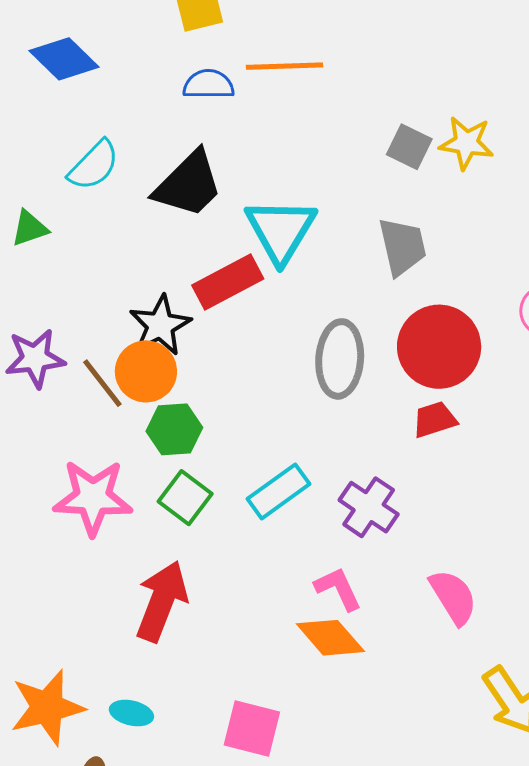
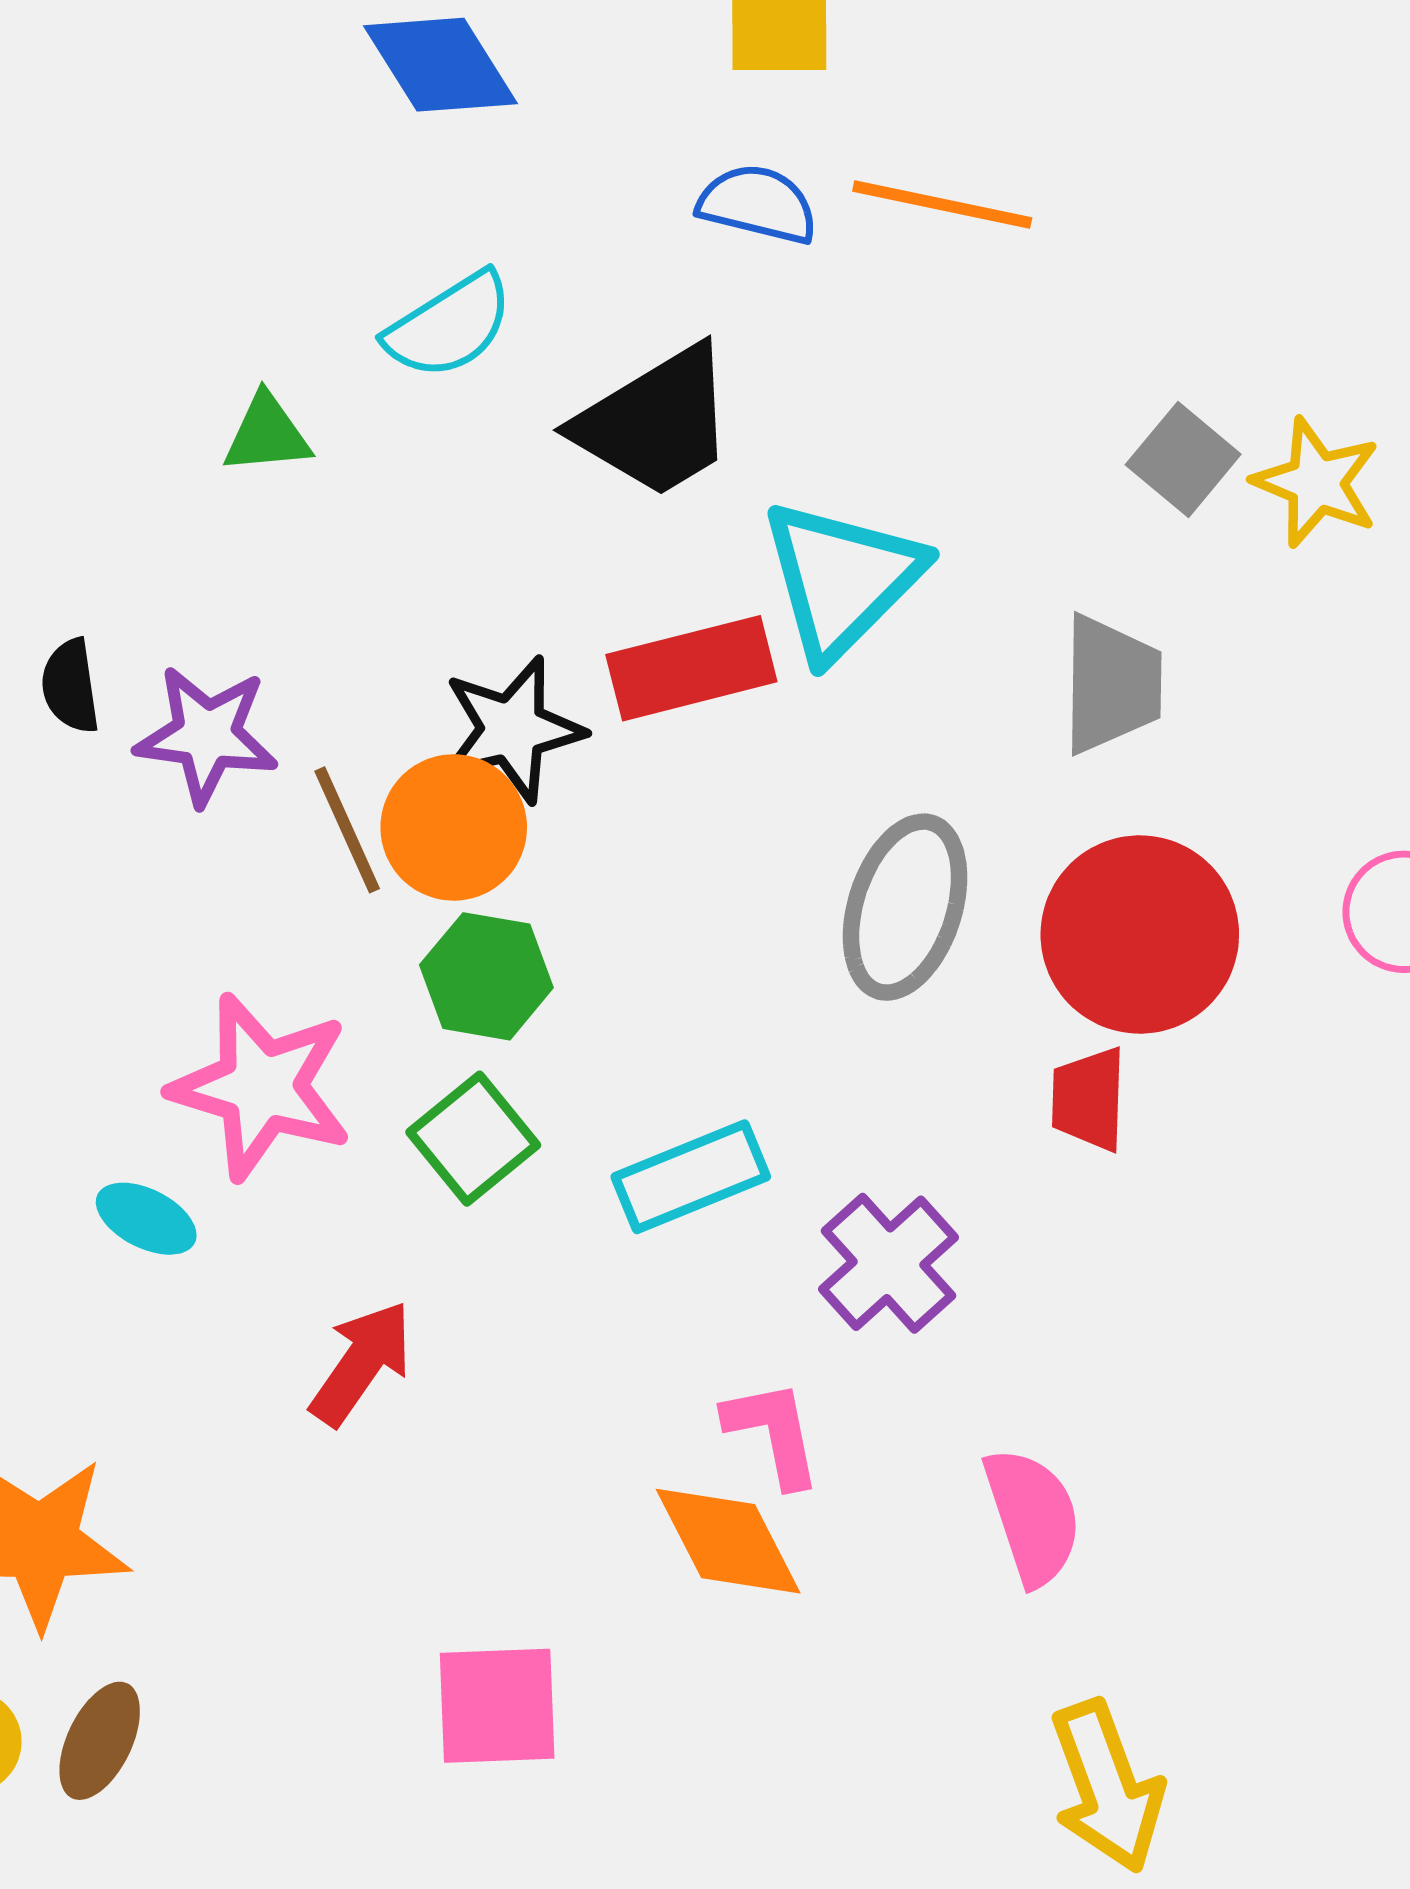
red trapezoid: (435, 420) -> (1089, 1099), turned -84
red arrow: (162, 601) -> (361, 1363), size x0.7
cyan ellipse: (131, 713) -> (146, 1219), moved
pink square: (252, 729) -> (497, 1706), turned -30

